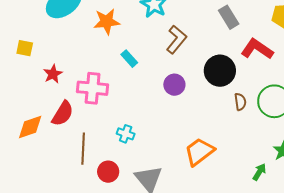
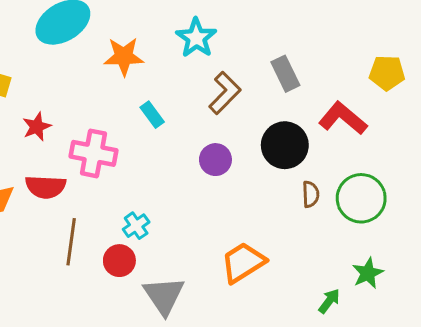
gray rectangle: (229, 17) -> (285, 74), moved
red semicircle: (63, 114) -> (46, 187), turned 56
cyan cross: (126, 134) -> (136, 226), turned 30
red circle: (108, 172) -> (119, 261), moved

